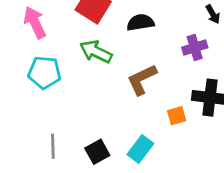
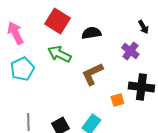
purple cross: (195, 48) -> (130, 51), turned -36
cyan pentagon: (45, 73) -> (22, 69), turned -30

